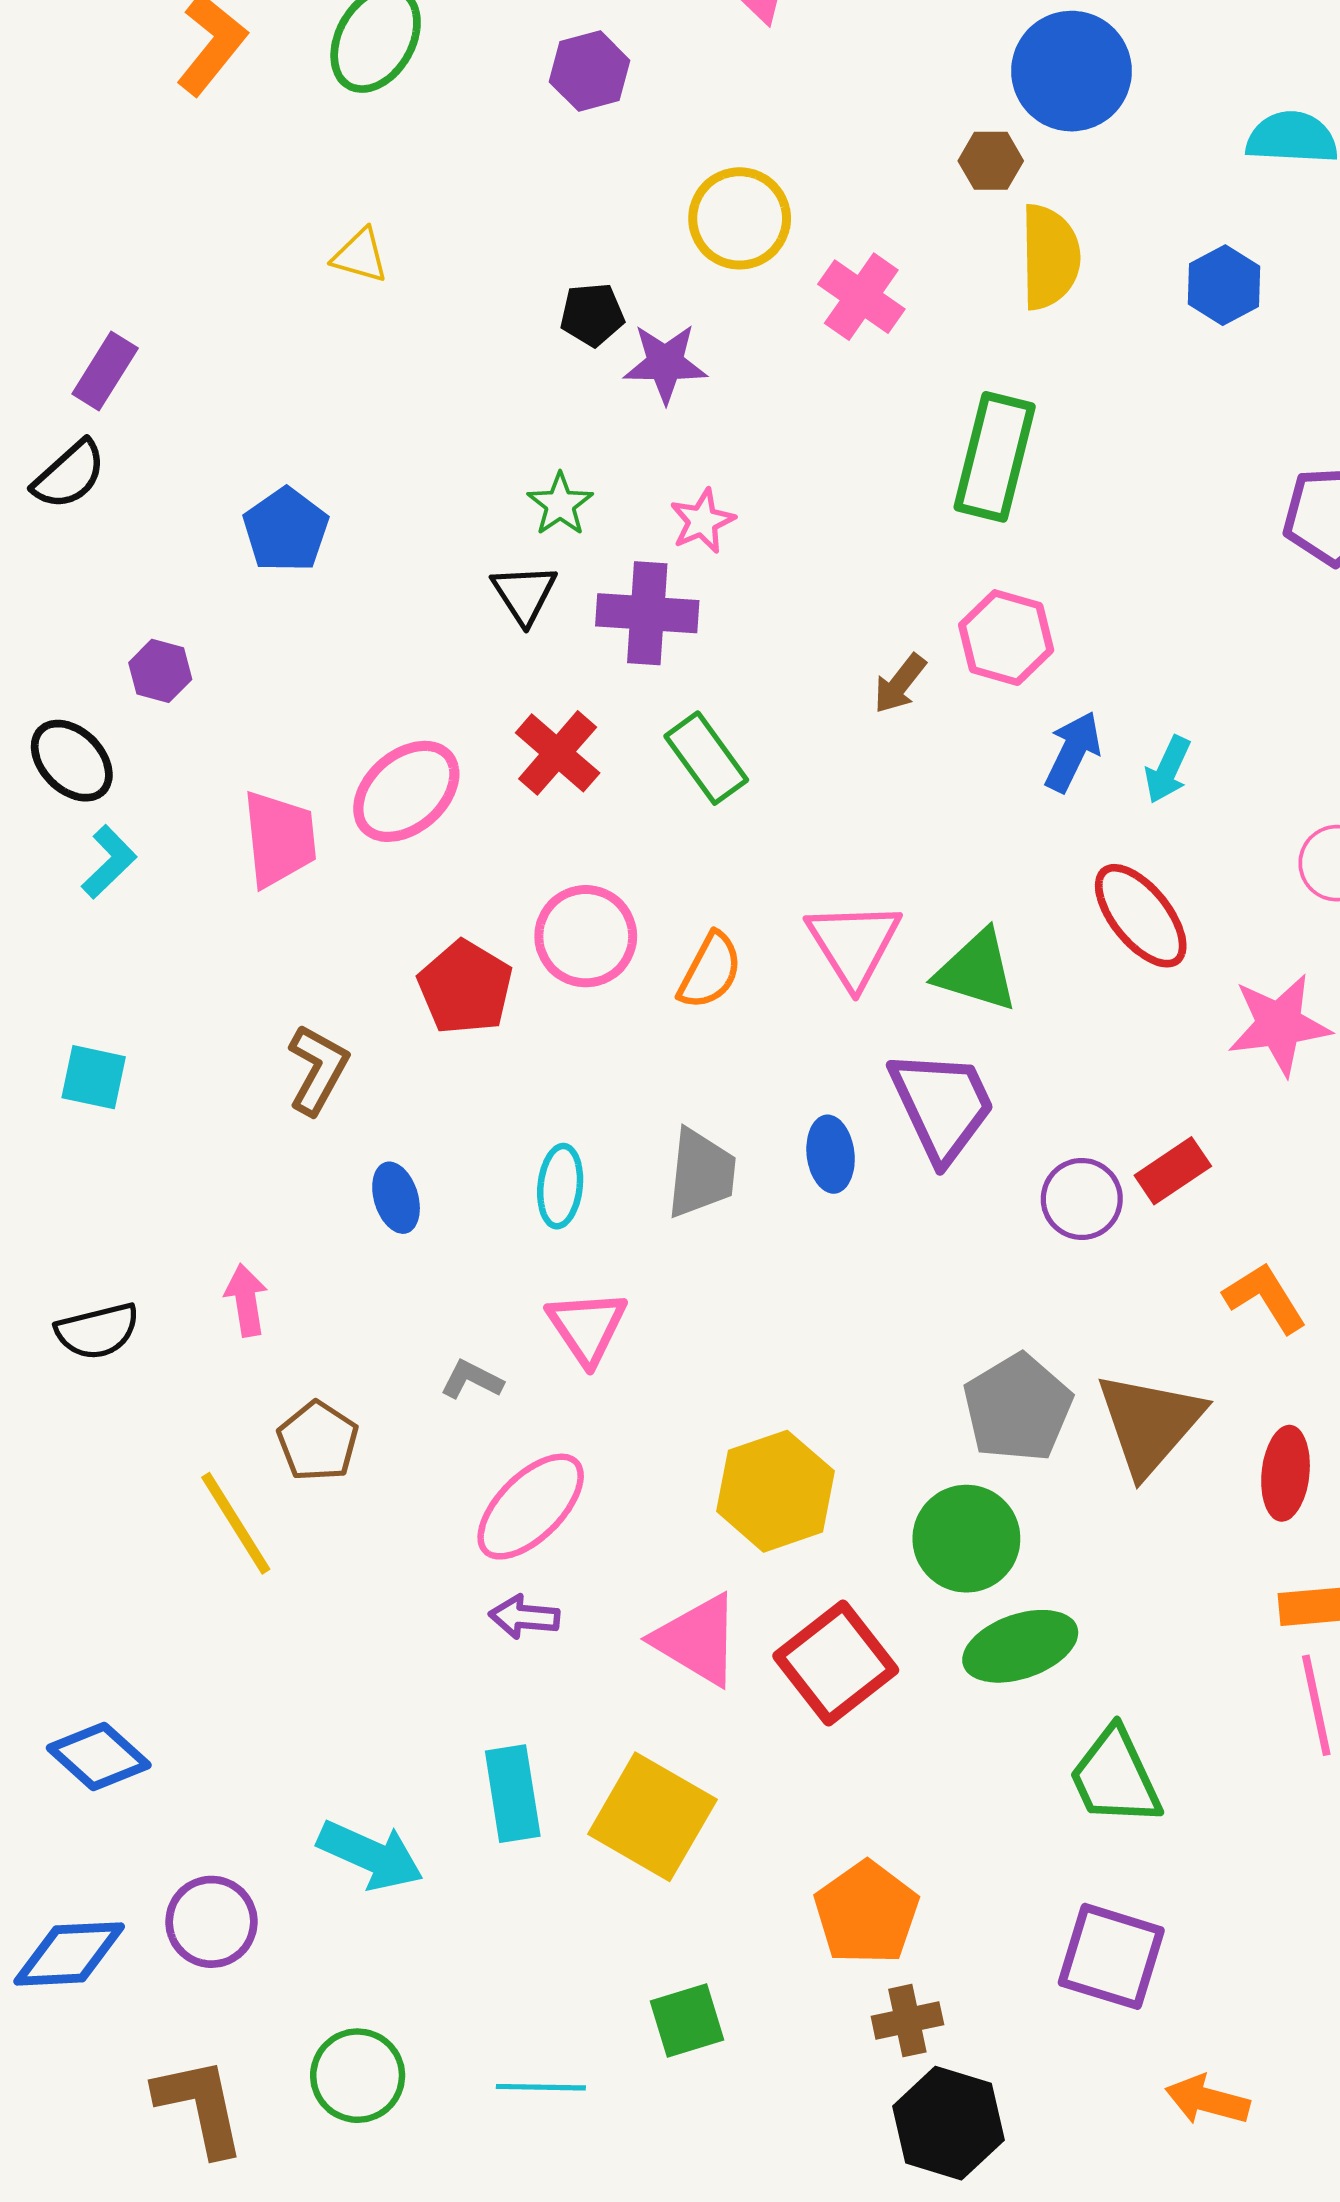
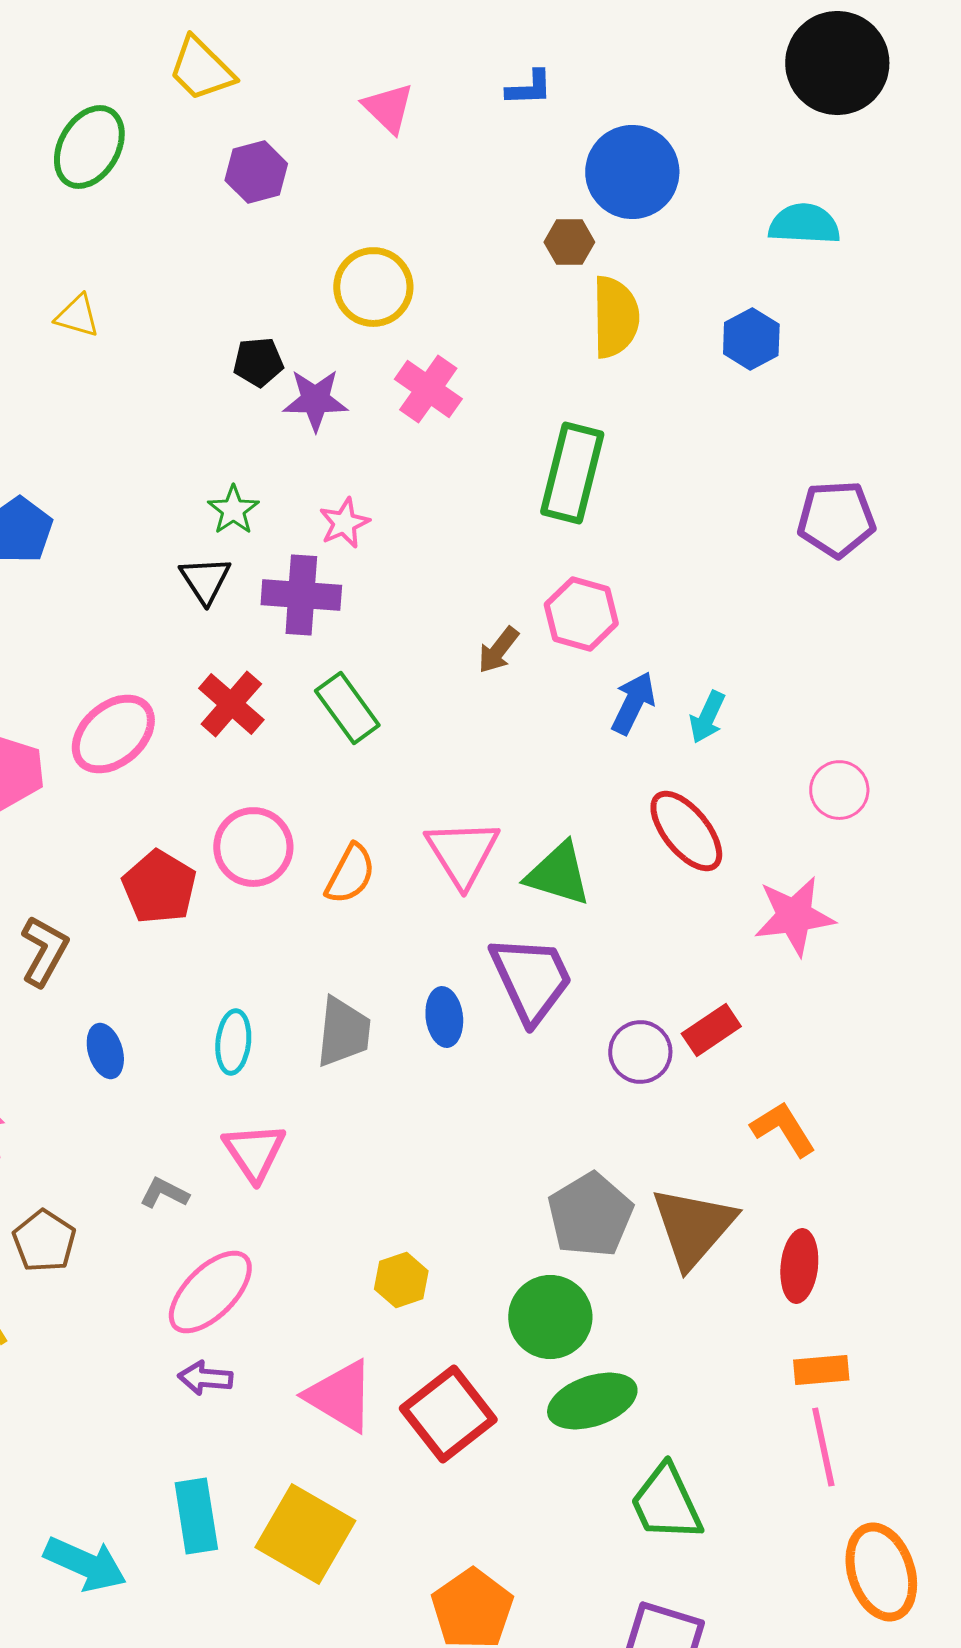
pink cross: (861, 297) -> (428, 389), moved
yellow hexagon: (775, 1491) -> (401, 1280), size x0.6

